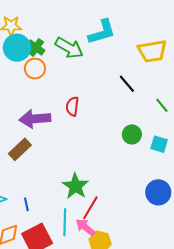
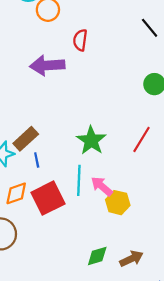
red semicircle: (72, 106) -> (80, 40), moved
brown rectangle: (20, 149) -> (26, 139), moved
red line: (90, 208) -> (141, 139), moved

